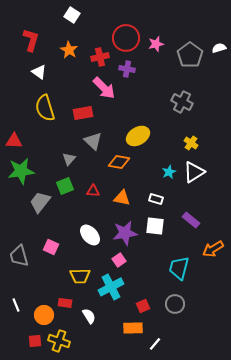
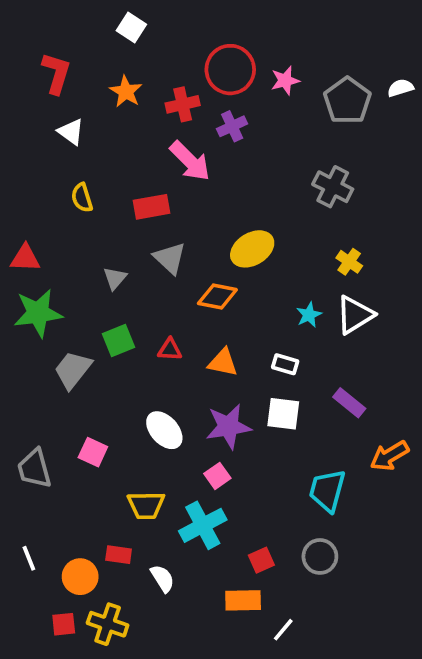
purple cross: (127, 69) -> (232, 126), turned -35
yellow semicircle: (45, 108) -> (82, 198), size x0.6
gray triangle: (69, 159) -> (115, 278), moved

